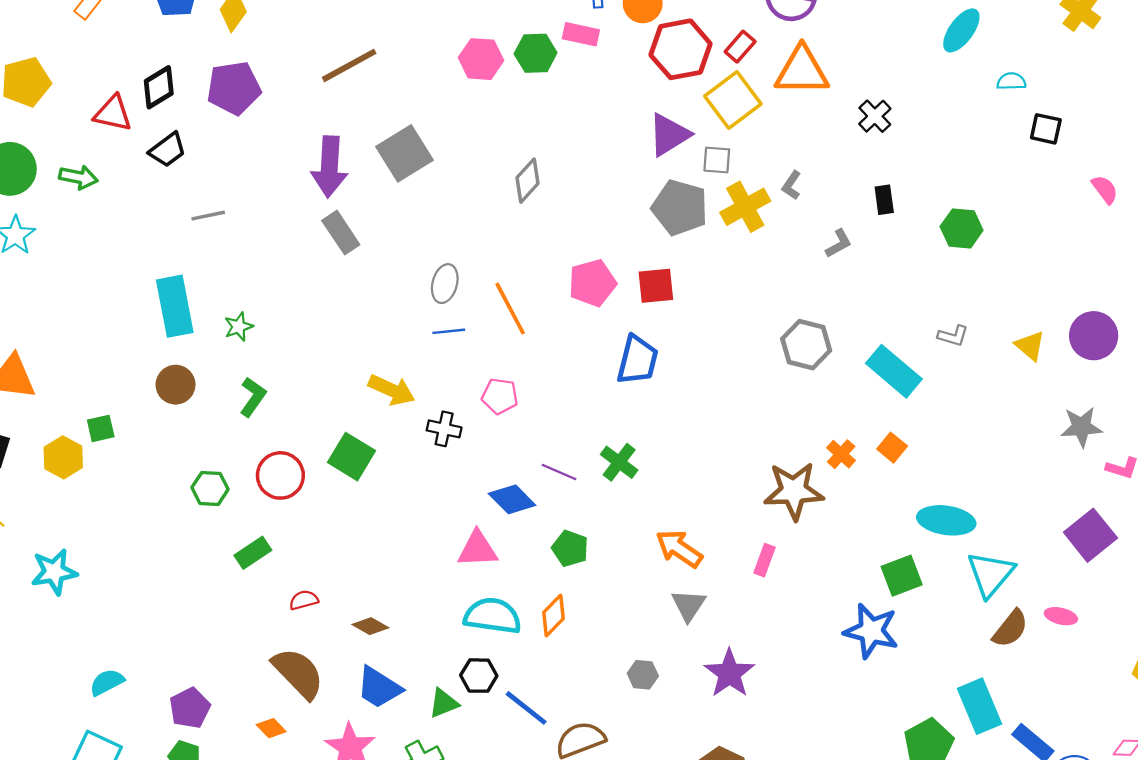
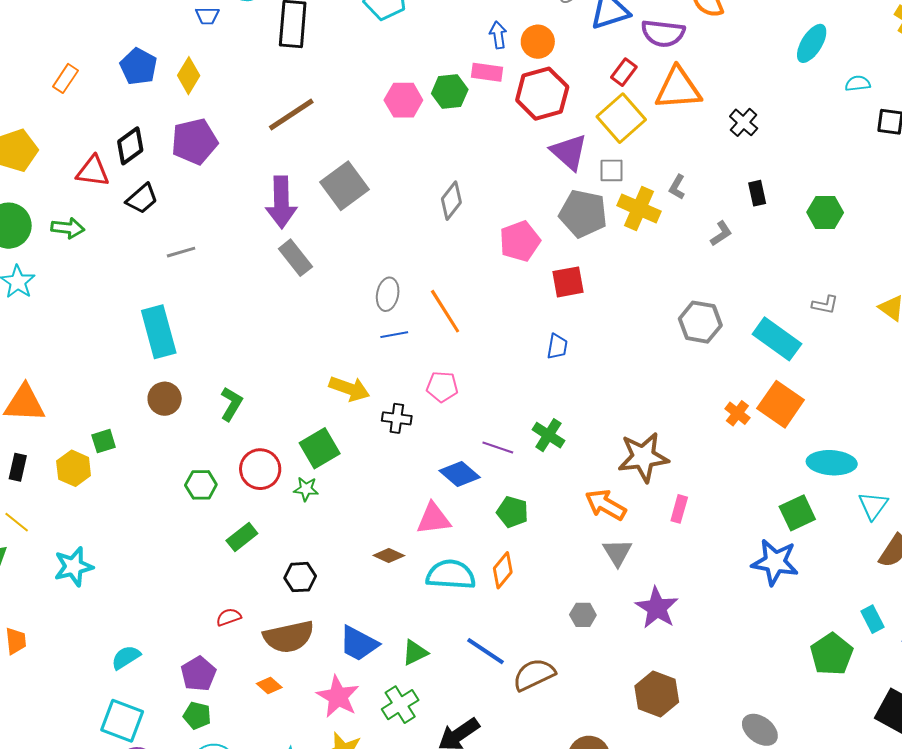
red hexagon: (681, 49) -> (542, 94), moved
purple triangle: (669, 135) -> (569, 152), turned -42
yellow cross: (745, 207) -> (639, 208), turned -33
pink pentagon: (592, 283) -> (520, 241), moved
green star: (239, 327) -> (306, 489), moved, turned 30
blue trapezoid: (637, 360) -> (557, 346), size x0.6
orange square: (892, 448) -> (781, 404), size x1.8
green square: (351, 457) -> (320, 448), turned 33
brown star: (794, 491) -> (643, 457), moved
cyan triangle: (991, 574) -> (873, 506), size x0.7
red semicircle: (304, 600) -> (229, 617), moved
brown diamond: (370, 626) -> (389, 555), moved
brown semicircle: (298, 673) -> (289, 637), turned 126
black hexagon: (479, 676) -> (300, 577), moved
cyan rectangle: (979, 706) -> (872, 619), size x0.6

